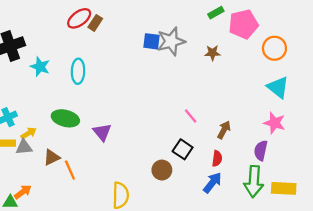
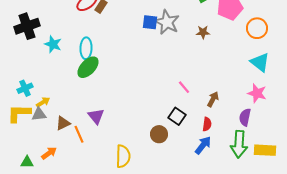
gray star: (171, 41) -> (167, 22), turned -30
green ellipse: (65, 118) -> (88, 67), moved, turned -60
purple triangle: (102, 132) -> (96, 116), moved
orange arrow: (23, 192) -> (49, 153), moved

